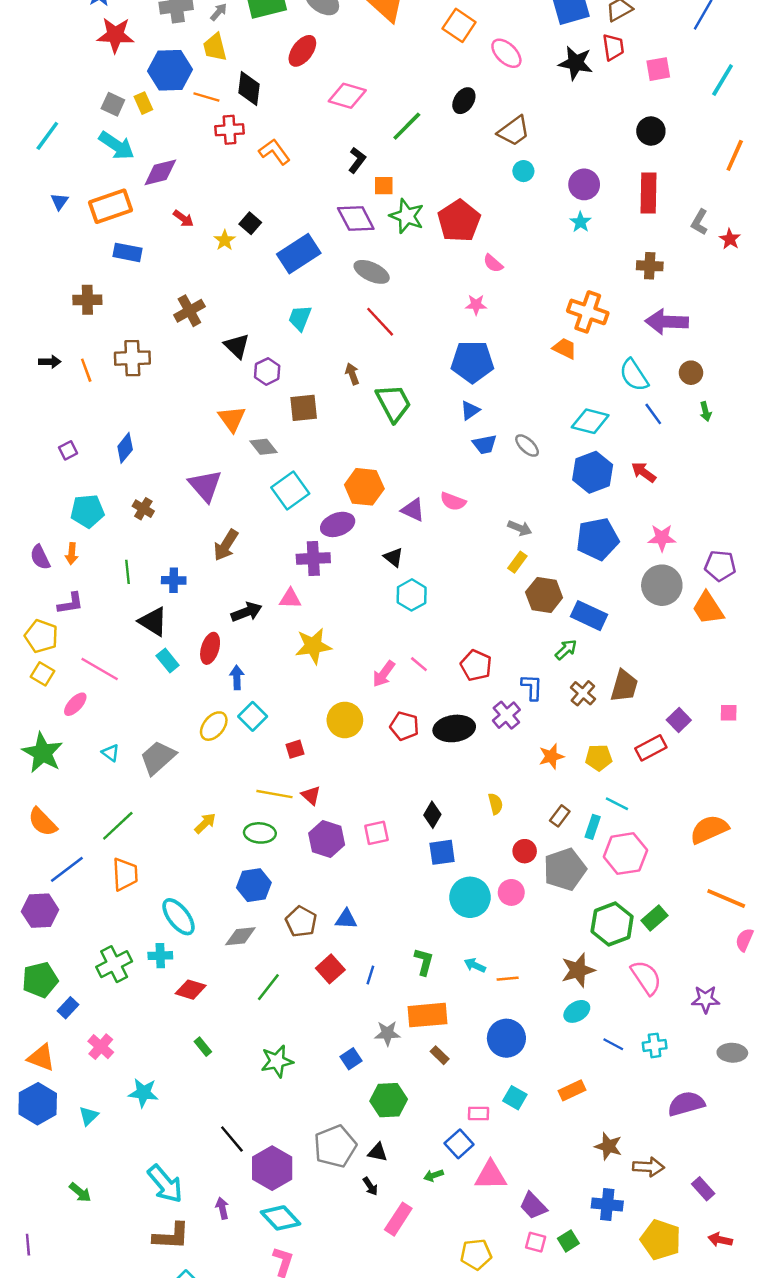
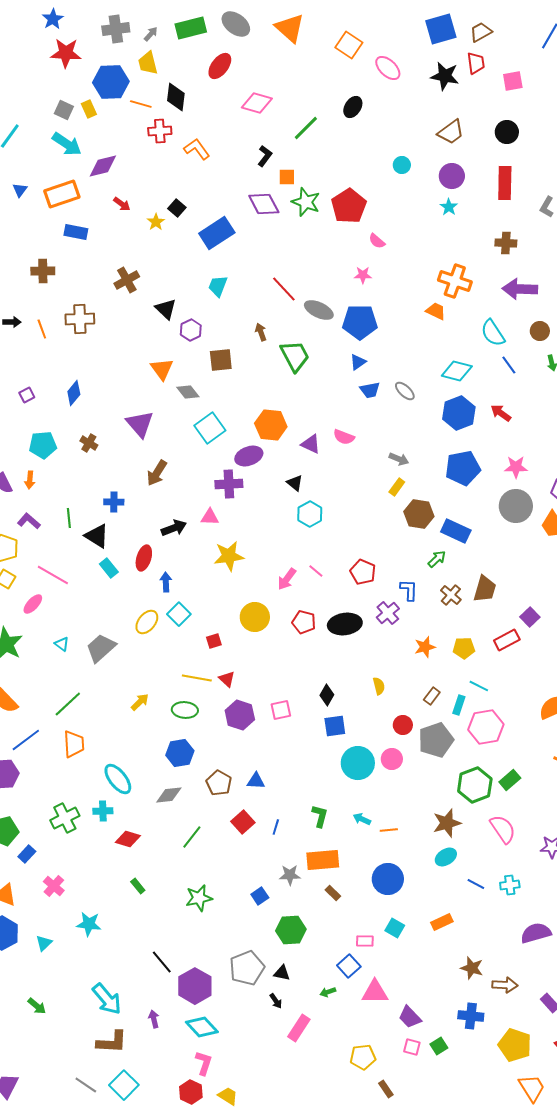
brown trapezoid: (514, 131) -> (451, 132), moved
gray ellipse: (372, 272) -> (319, 310), moved
green line: (128, 572) -> (69, 518), moved
purple L-shape: (70, 603) -> (29, 521), turned -130

